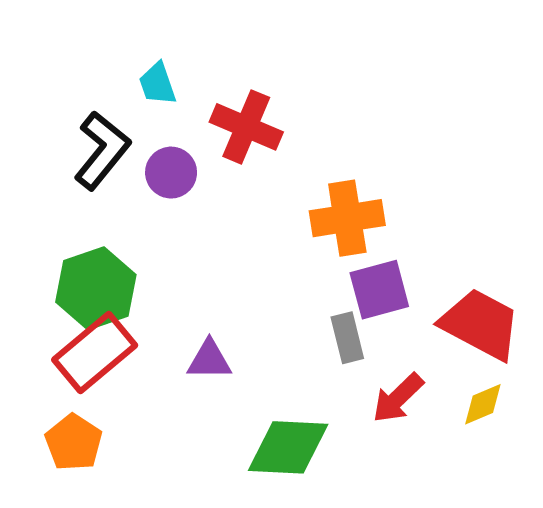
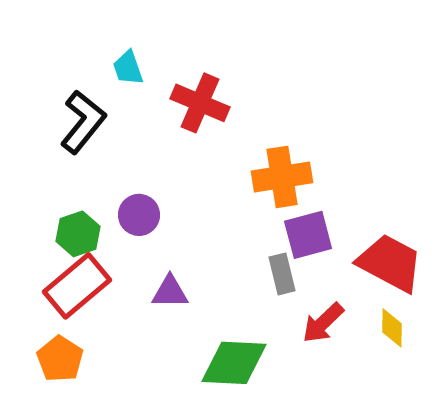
purple circle: (171, 173) -> (139, 215), moved
green hexagon: (96, 288) -> (78, 234), size x0.7
yellow diamond: (483, 404) -> (392, 328), turned -66

